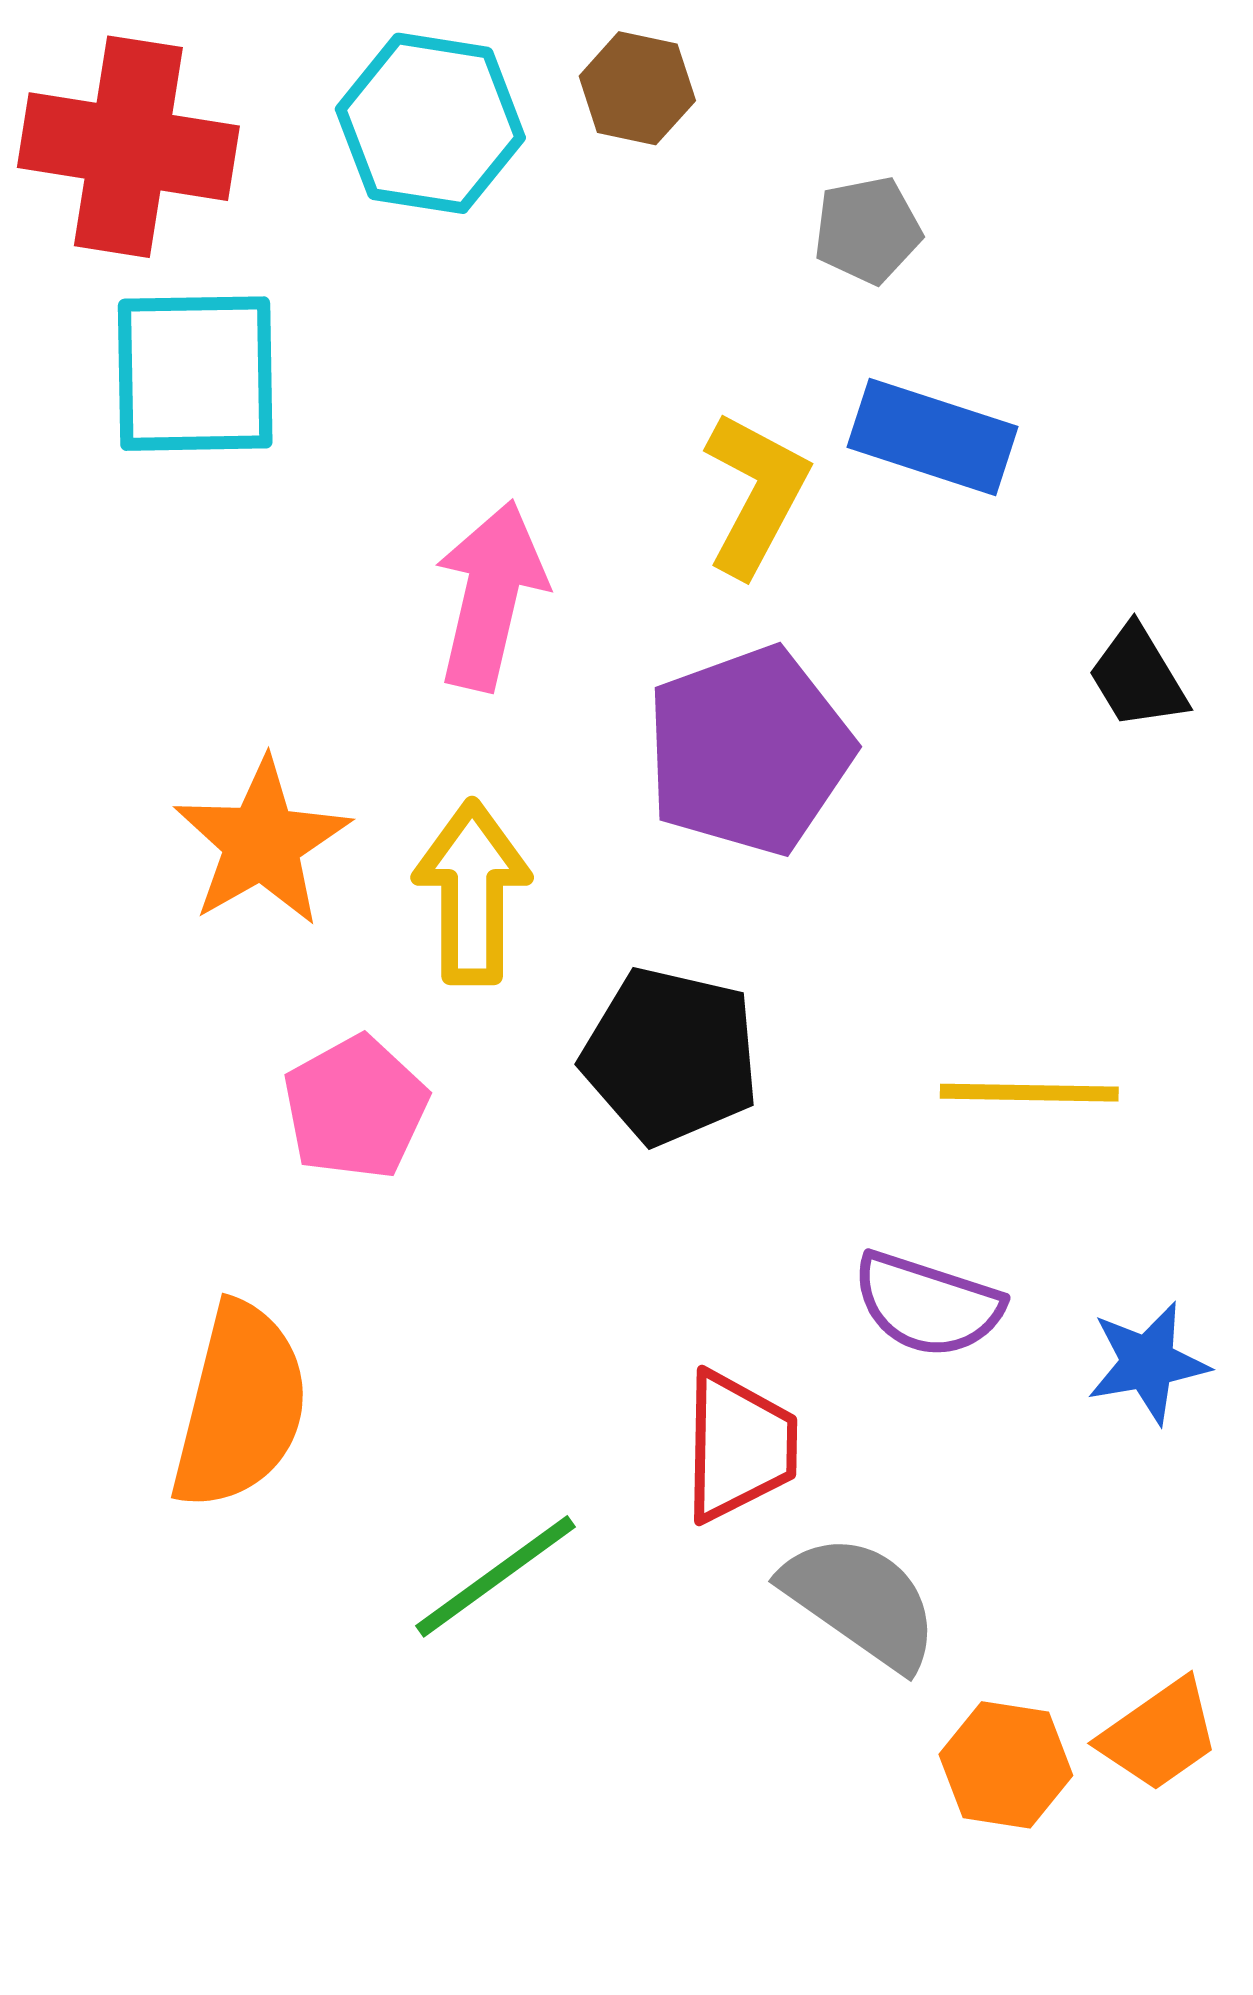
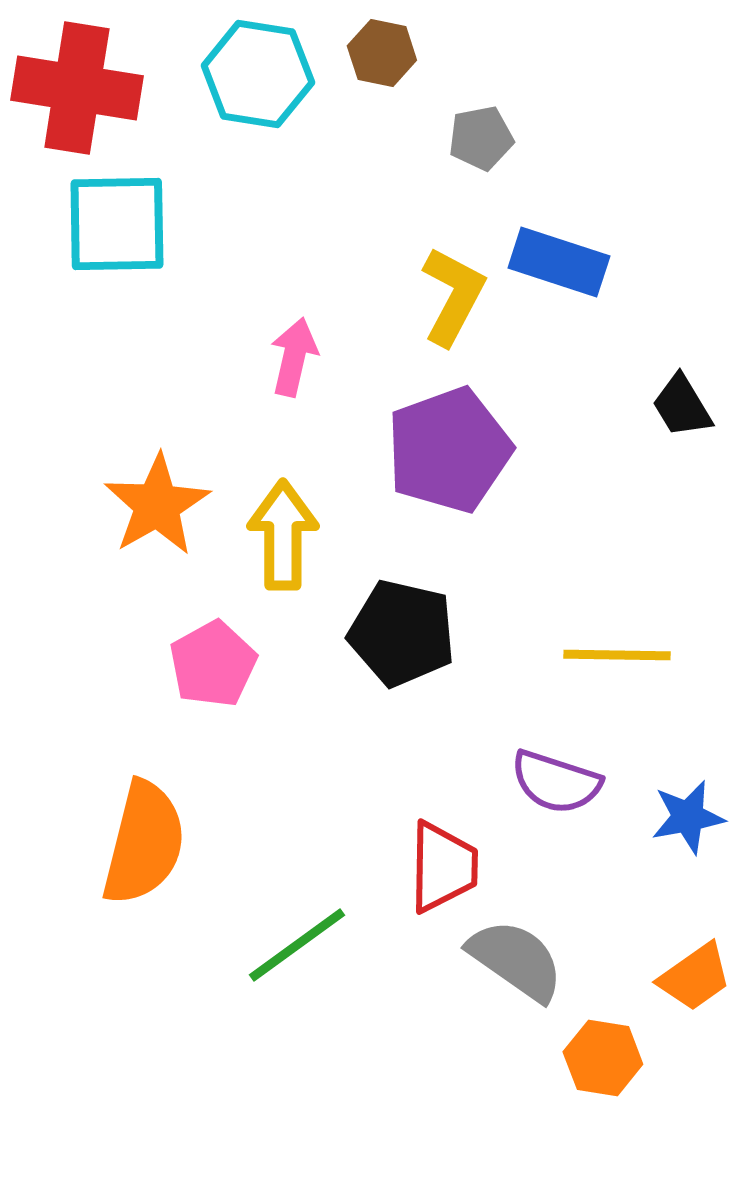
gray pentagon: (867, 230) -> (481, 138), moved
pink arrow: (490, 595) -> (294, 357), size x0.7
orange trapezoid: (1159, 1735) -> (695, 977), moved

